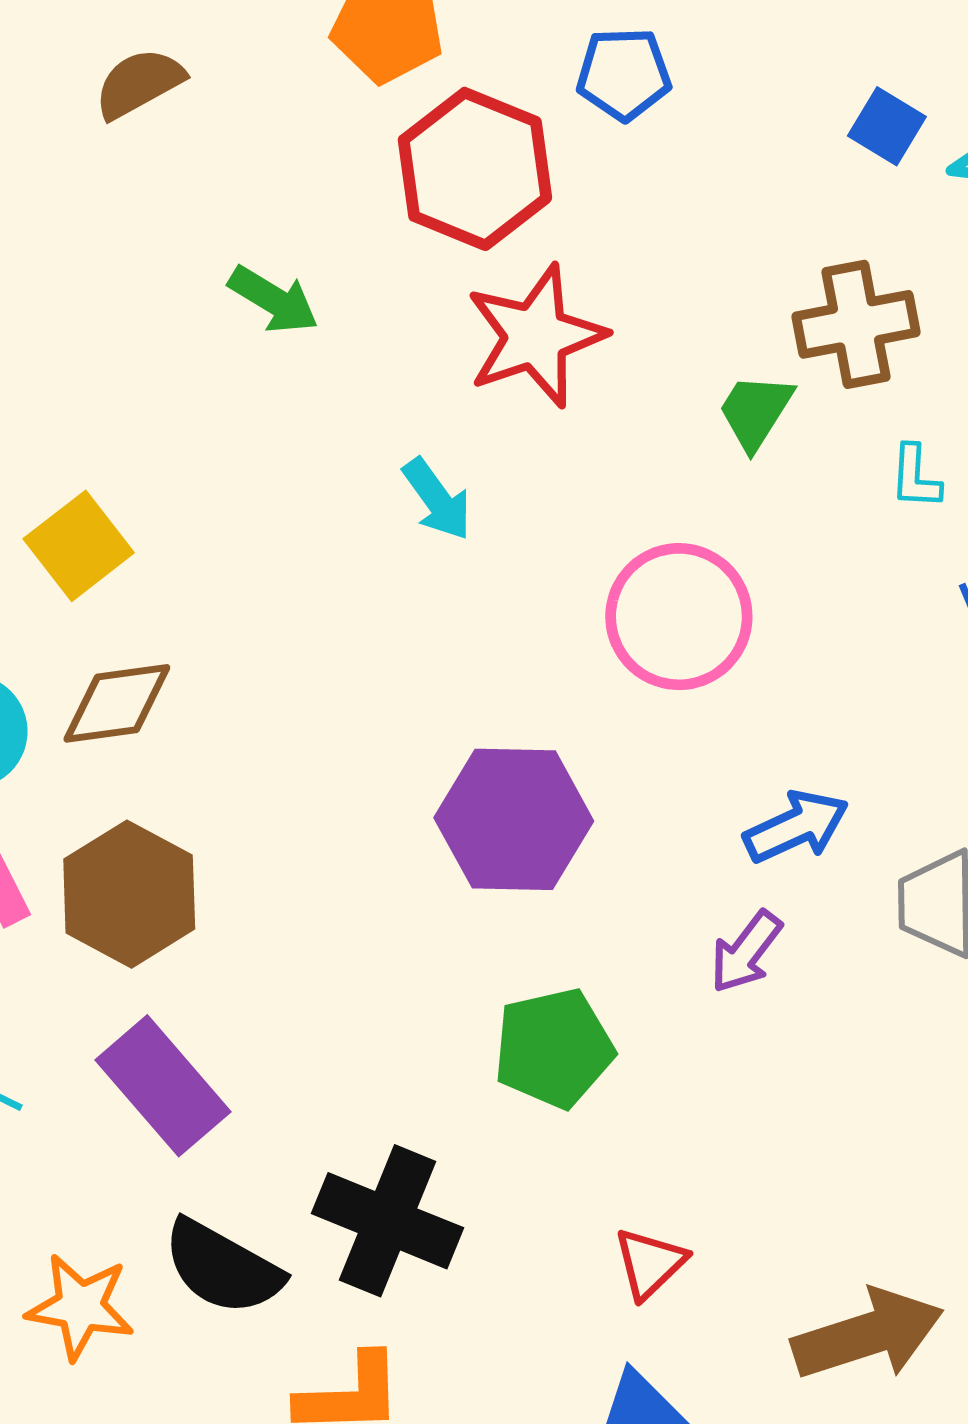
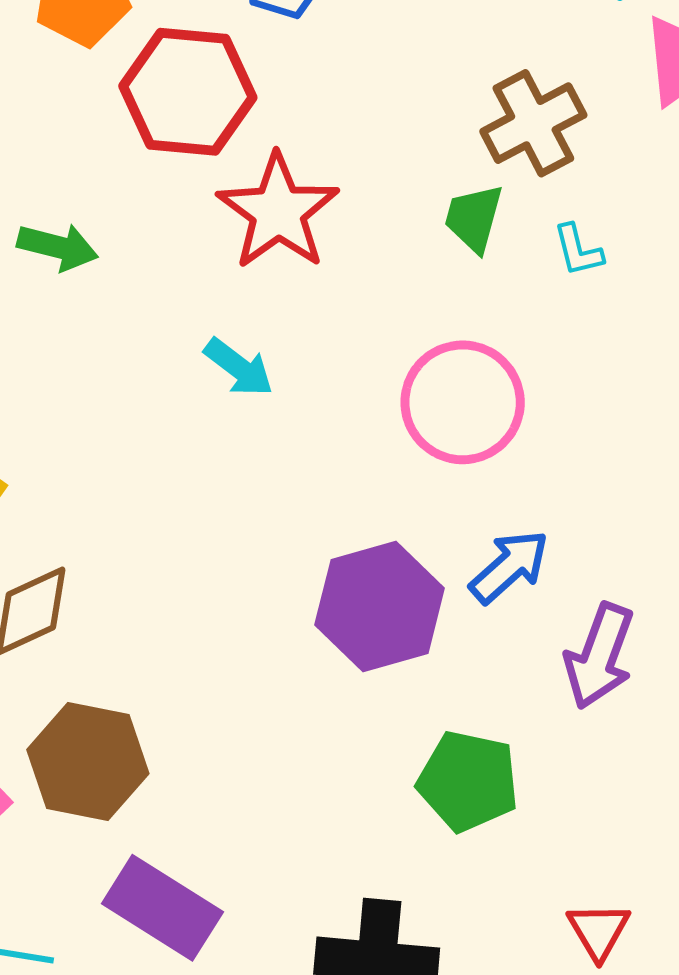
cyan L-shape: (915, 477) -> (578, 250), moved
blue arrow: (796, 827) -> (509, 567), moved
purple arrow: (746, 952) -> (599, 656), size x1.4
green pentagon: (554, 1048) -> (468, 781), turned -30

